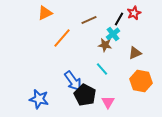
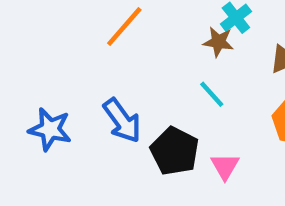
blue arrow: (73, 81) -> (122, 121), moved
blue star: (39, 99) -> (50, 129), moved

